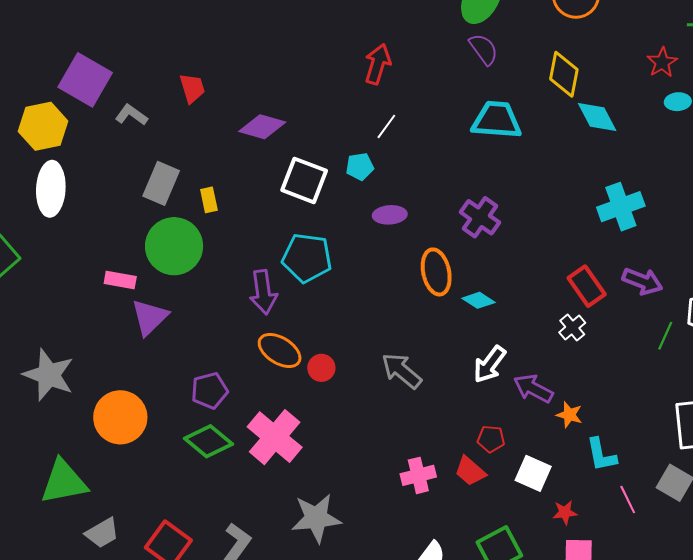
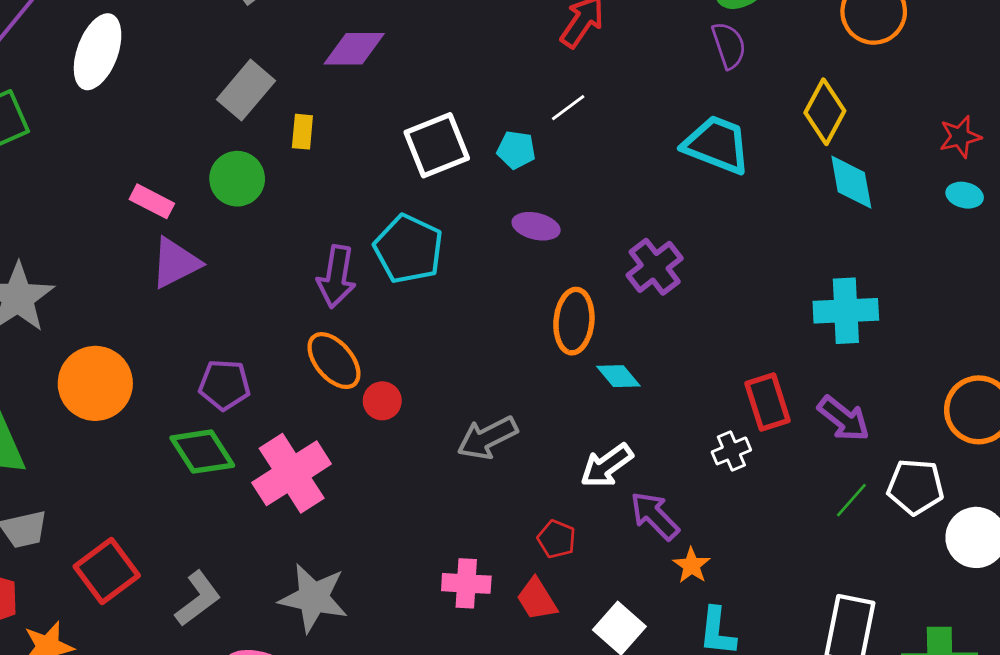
purple diamond: (262, 127) -> (354, 49), moved, turned -33
white square: (304, 180) -> (437, 145), turned 30
green circle: (174, 246) -> (237, 179), size x0.7
gray arrow: (402, 371) -> (487, 438), turned -84
red pentagon: (491, 439) -> (557, 539), moved

